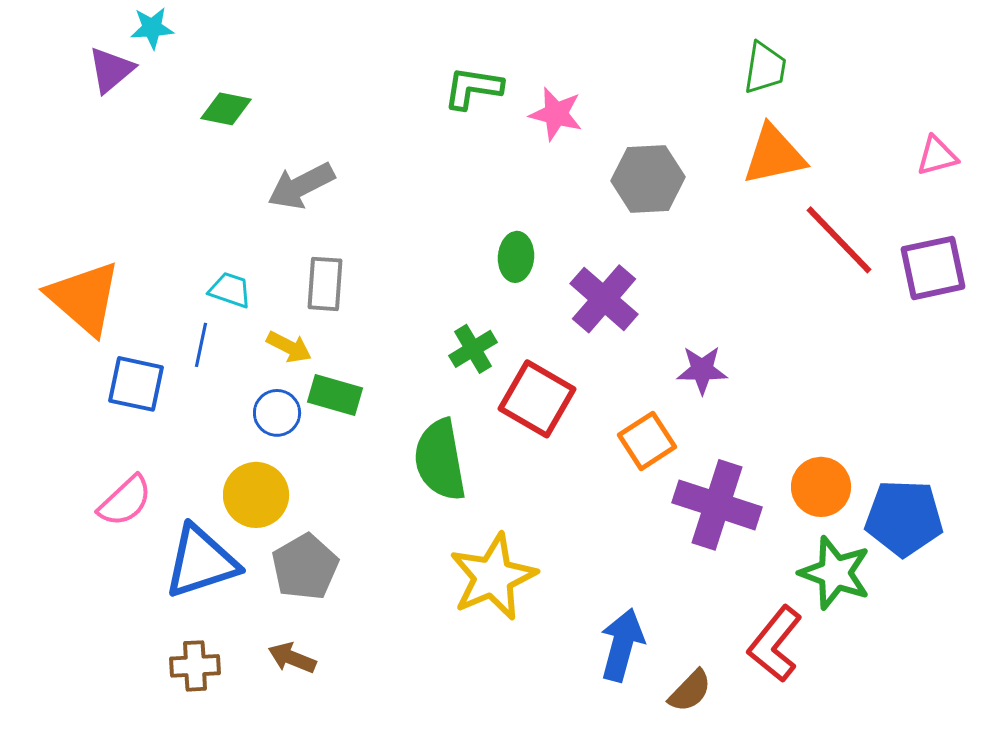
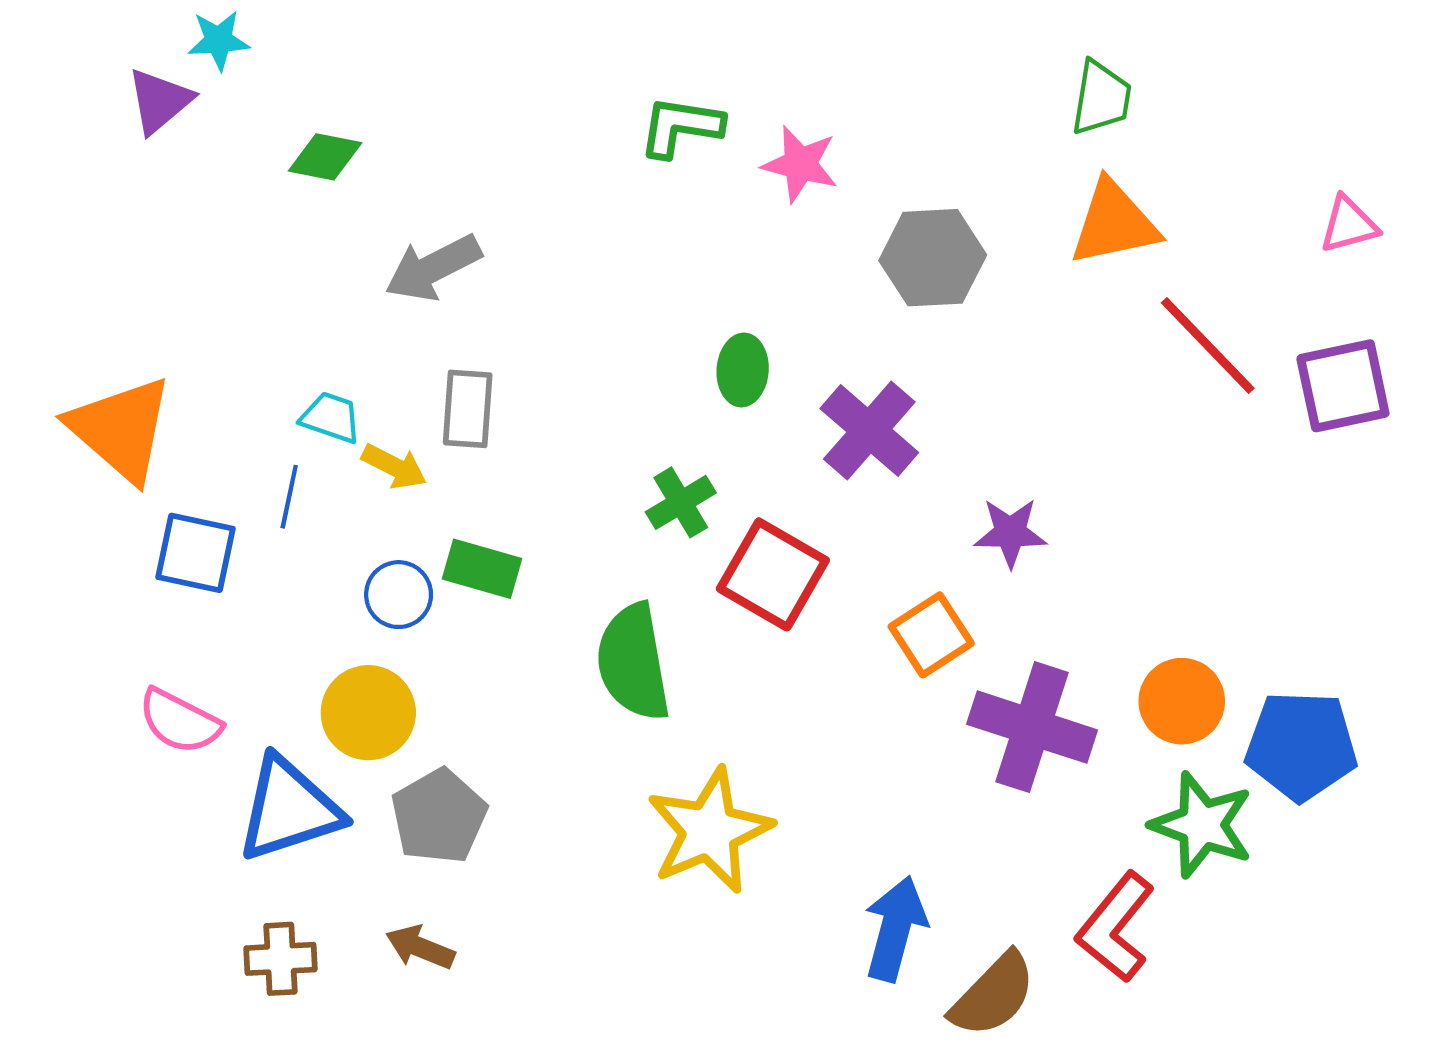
yellow arrow: (289, 347) -> (394, 466), moved
pink semicircle: (125, 501) -> (180, 721), turned 70
brown semicircle: (690, 691) -> (993, 995), size x1.4

